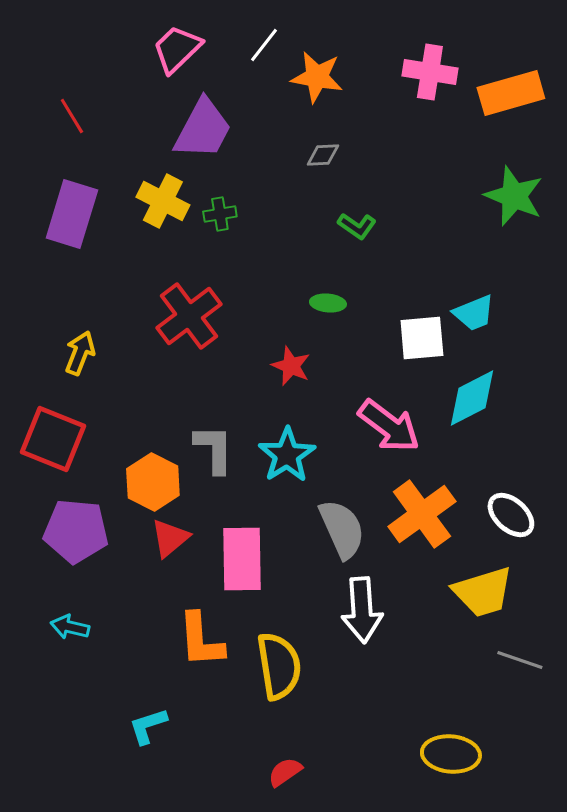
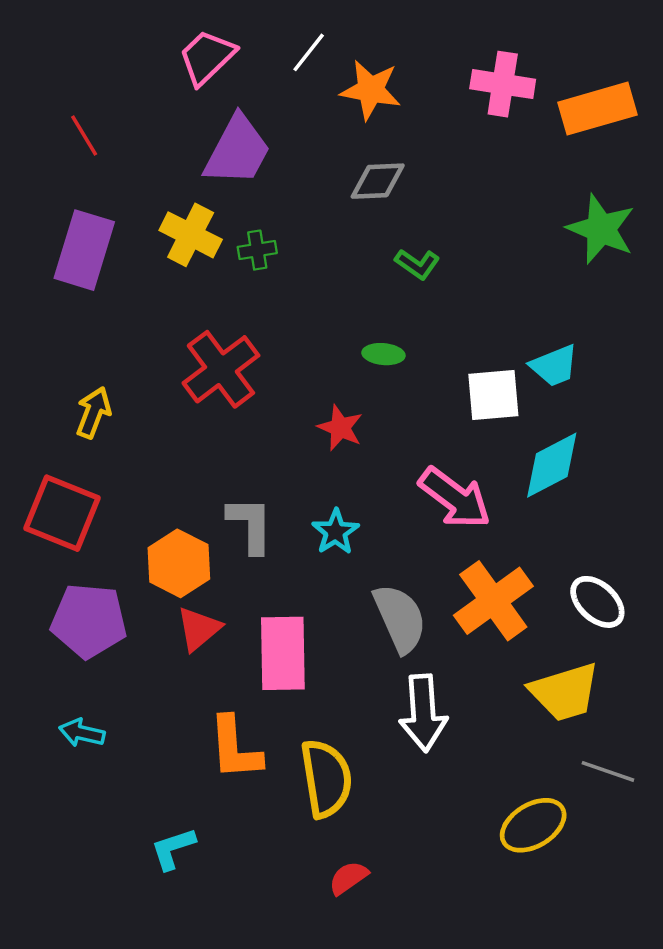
gray diamond: (323, 155) -> (378, 181), size x1.4
cyan star: (287, 455) -> (336, 532), size x0.7
yellow ellipse: (451, 754) -> (533, 825), moved, turned -36
red semicircle: (285, 772) -> (348, 878), moved

